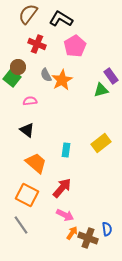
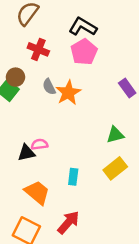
black L-shape: (61, 19) -> (83, 27), moved
green triangle: (101, 90) -> (115, 135), moved
pink semicircle: (30, 101) -> (40, 144), moved
black triangle: (27, 130) -> (26, 153), turned -49

